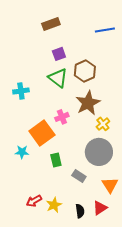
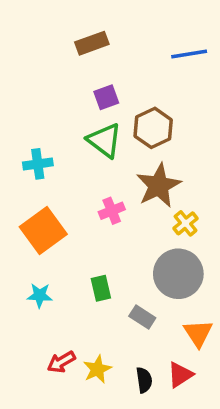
orange square: (42, 133) -> (43, 231), moved
cyan star: (22, 152) -> (40, 295), moved

